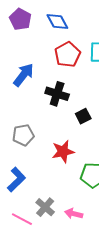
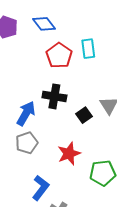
blue arrow: (24, 75) -> (26, 113), moved
blue L-shape: (16, 180) -> (41, 188), moved

